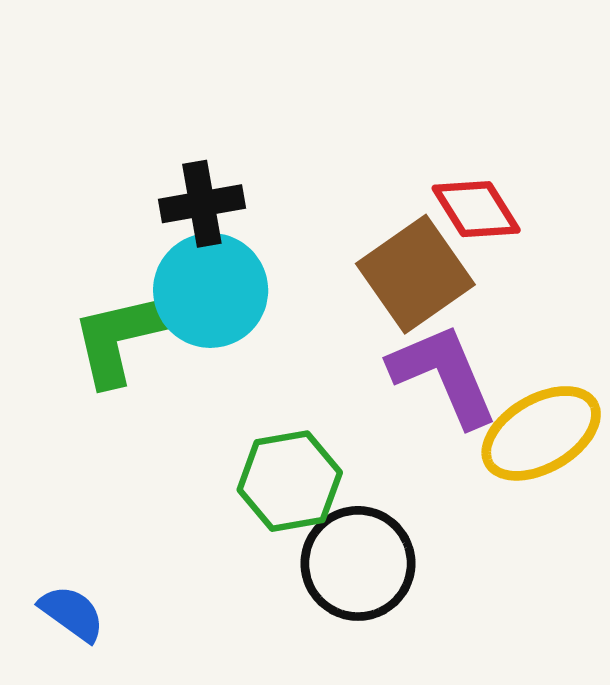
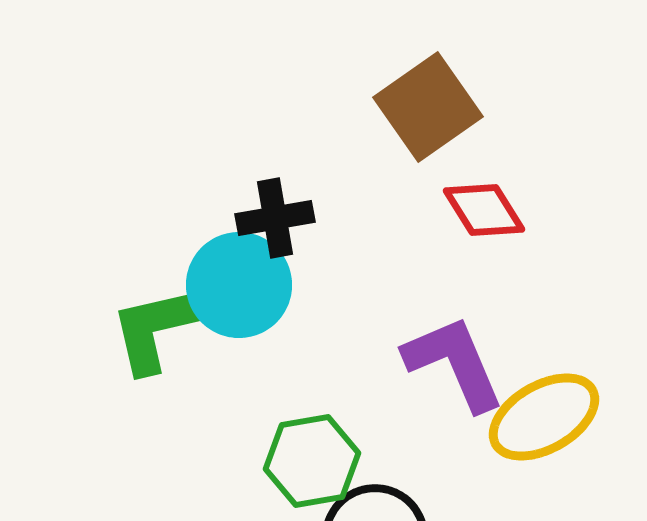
black cross: (202, 204) -> (275, 218), moved
brown square: (415, 274) -> (428, 107), moved

